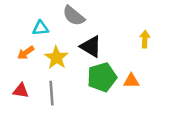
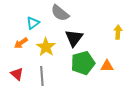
cyan triangle: (41, 28) -> (33, 23), turned -32
black triangle: (91, 46) -> (74, 38), turned 36
red triangle: (21, 91) -> (17, 74), turned 32

